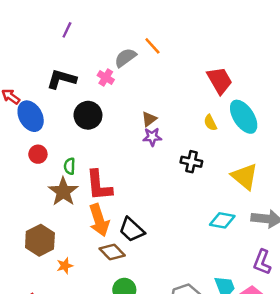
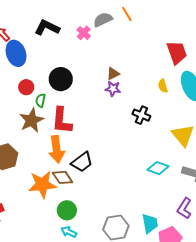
black circle: (88, 115) -> (61, 79), moved
red circle: (38, 154) -> (26, 87), moved
black trapezoid: (132, 230) -> (82, 162), turned -90
orange star: (65, 266) -> (42, 185), moved, size x2.0

